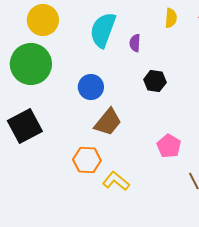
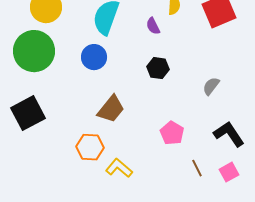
purple semicircle: (135, 43) -> (153, 26), moved, turned -30
blue circle: (91, 87) -> (94, 57), moved

